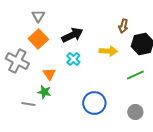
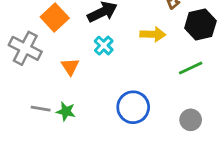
green star: (44, 92) -> (66, 111), moved

